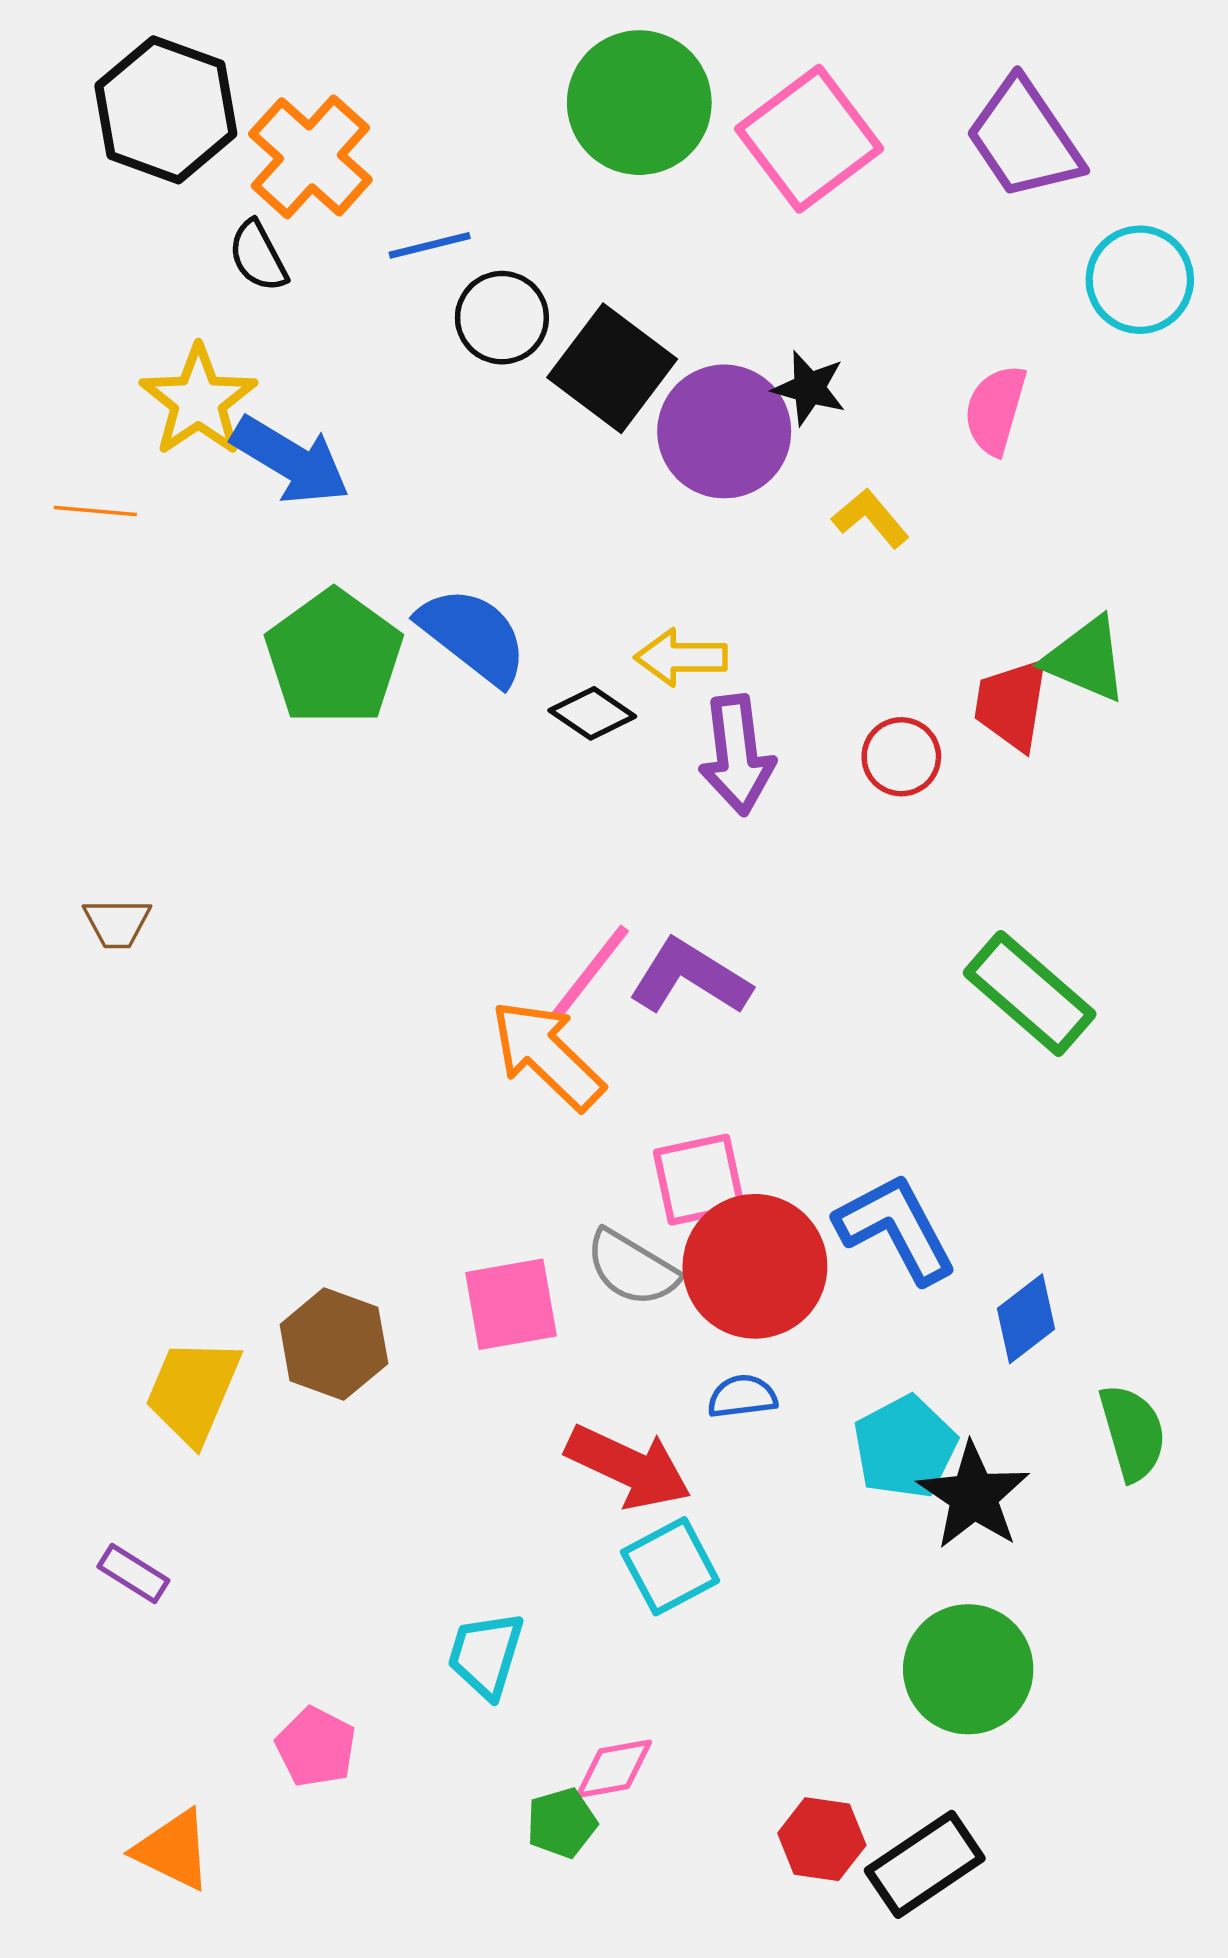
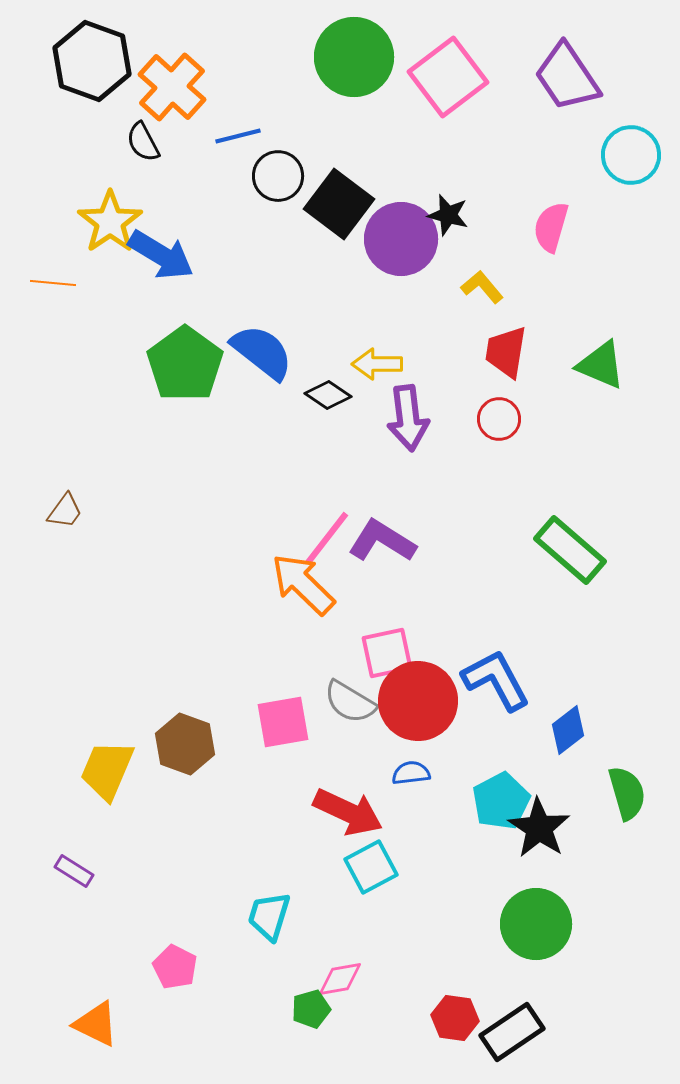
red trapezoid: (1012, 704) -> (506, 352), moved
brown trapezoid: (117, 923) -> (65, 511), turned -54

